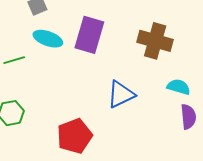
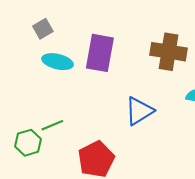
green line: (14, 60) -> (52, 125), moved

